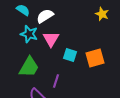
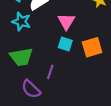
pink triangle: (51, 39) -> (66, 22), moved
green trapezoid: (29, 67) -> (21, 57), turned 50

